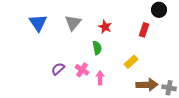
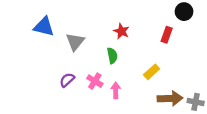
blue triangle: (38, 23) -> (44, 27), turned -42
gray triangle: (73, 23) -> (75, 42), moved

